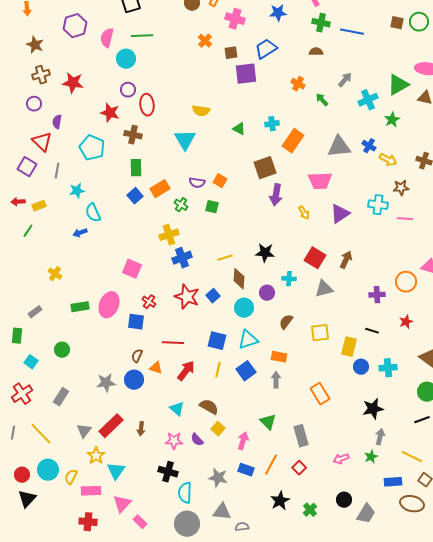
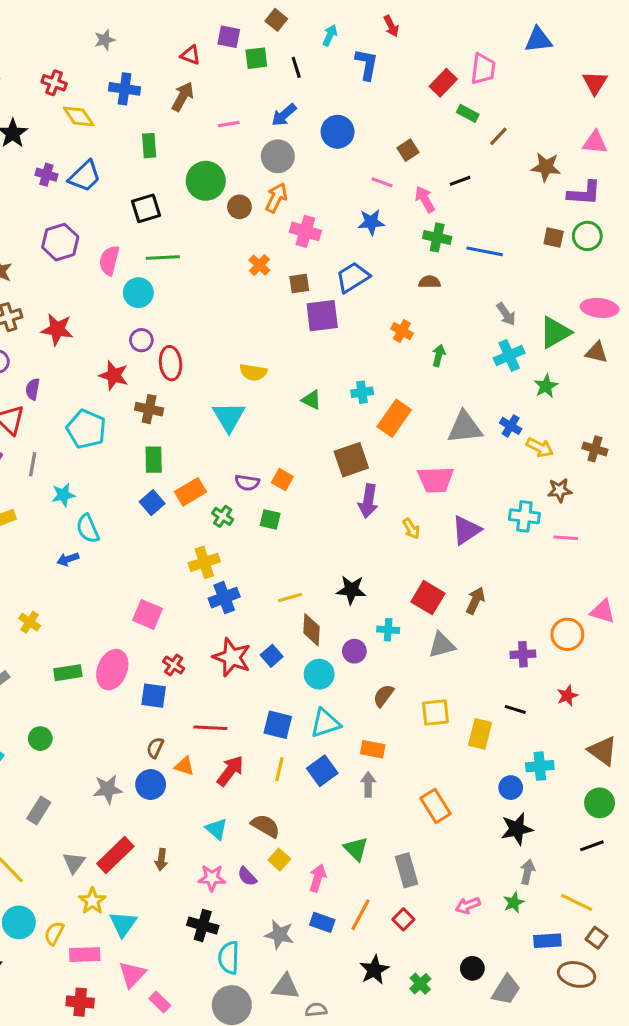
gray arrow: (345, 80) -> (506, 314), moved, turned 105
green arrow: (322, 100) -> (439, 355), turned 56
blue circle: (361, 367) -> (511, 788), moved

